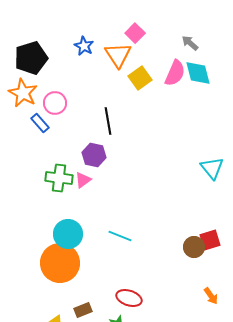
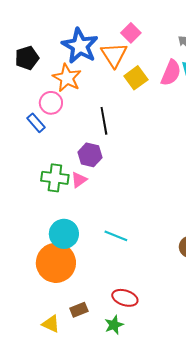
blue star: (84, 46) -> (80, 46), size x1.8
black pentagon: (31, 58) -> (27, 58), size x0.7
orange star: (23, 93) -> (67, 78), moved

